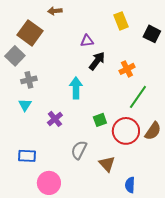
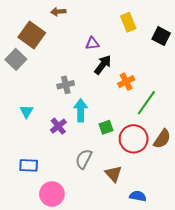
orange cross: (127, 69) -> (126, 82), moved
gray cross: (29, 80) -> (66, 85), moved
cyan arrow: (76, 88) -> (81, 110), moved
blue semicircle: (130, 185) -> (138, 196), turned 98

